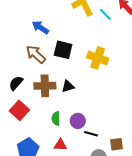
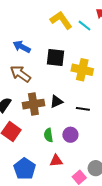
black square: (63, 50) -> (55, 58), moved
black line: (91, 134) -> (83, 109), moved

